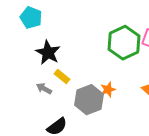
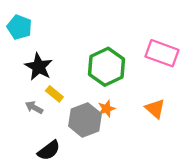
green hexagon: (124, 43) -> (107, 67), moved

